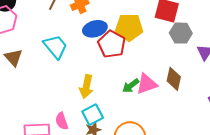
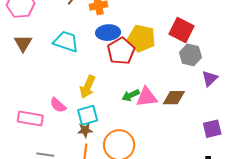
cyan trapezoid: (55, 47) -> (66, 41), turned -44
brown diamond: (174, 79) -> (174, 98), turned 65
pink semicircle: (62, 121) -> (58, 105), moved, turned -42

